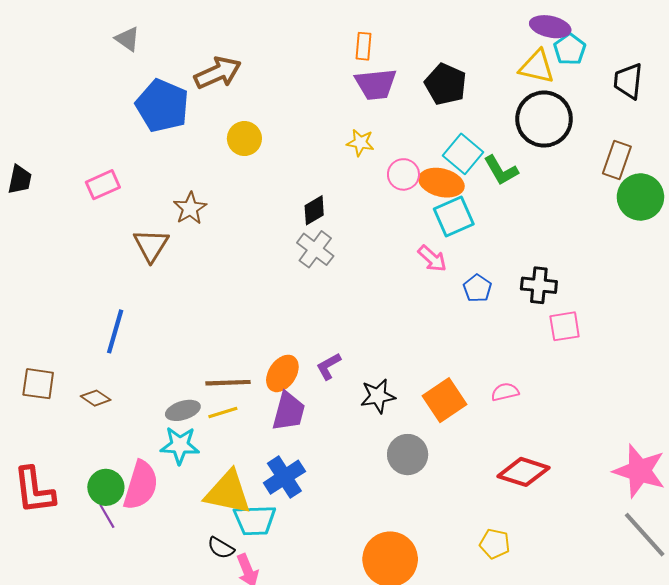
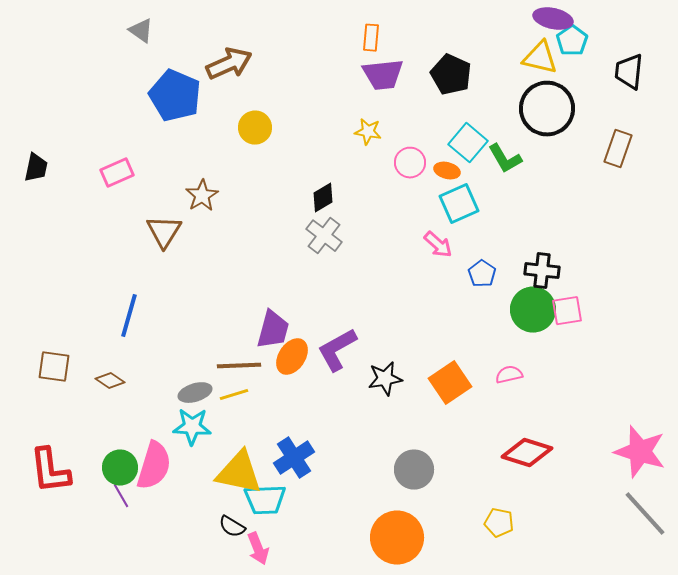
orange ellipse: (441, 183) -> (447, 171), size x0.6
green circle: (640, 197) -> (533, 310), moved
purple L-shape: (329, 366) -> (337, 350), size x1.6
purple trapezoid: (289, 411) -> (273, 330), moved
gray circle: (408, 455) -> (414, 470), moved

